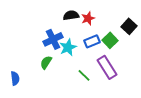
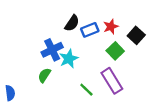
black semicircle: (71, 15) -> (72, 23), turned 133
red star: (88, 18) -> (111, 27), moved
blue rectangle: (92, 41) -> (90, 30), moved

